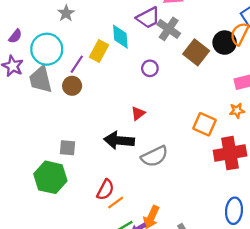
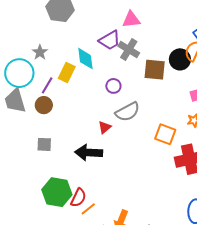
gray star: (66, 13) -> (40, 52), moved
brown square: (196, 52) -> (155, 70), turned -30
gray square: (68, 148) -> (44, 144), moved
gray semicircle: (155, 156) -> (128, 112), moved
green hexagon: (50, 177) -> (57, 192), moved

